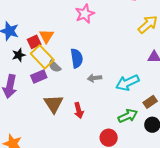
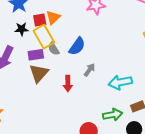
blue semicircle: (77, 58) -> (77, 46), turned 30
gray arrow: (94, 78) -> (89, 70), turned 120
brown triangle: (54, 104) -> (39, 73), moved
red arrow: (79, 110) -> (68, 84), moved

